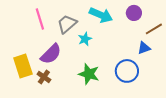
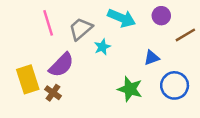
blue triangle: (144, 48) -> (152, 58), moved
blue circle: (127, 71) -> (175, 85), moved
green star: (89, 74) -> (130, 89), moved

